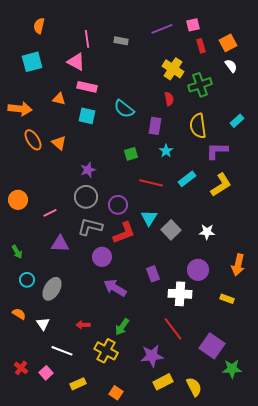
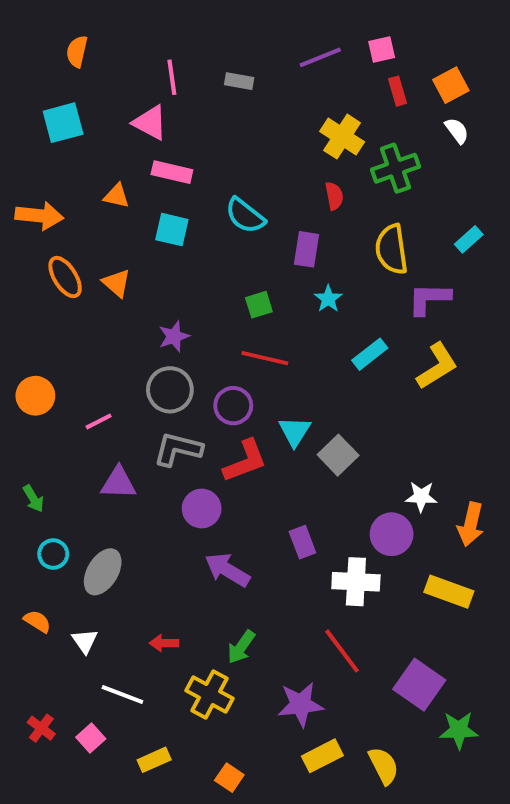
red line: (151, 183) -> (265, 358), moved
white star: (207, 232) -> (421, 497), moved
yellow rectangle: (227, 299) -> (449, 592), size x1.6

